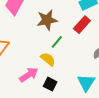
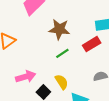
yellow semicircle: (48, 59) -> (62, 82), moved

